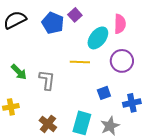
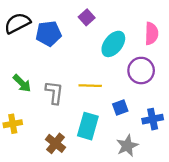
blue pentagon: (53, 23) -> (49, 34), moved, turned -30
pink semicircle: (120, 24) -> (151, 34), moved
yellow line: (80, 62) -> (90, 86), moved
cyan rectangle: (82, 123) -> (88, 126), moved

